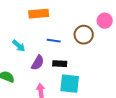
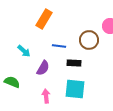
orange rectangle: (39, 14) -> (44, 19), turned -54
black rectangle: (60, 64) -> (74, 63), moved

